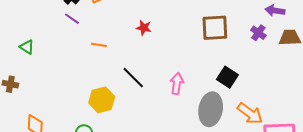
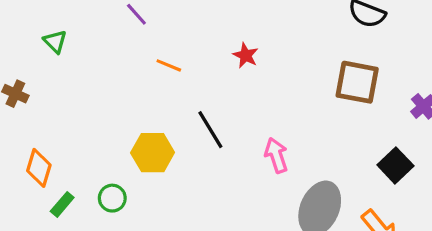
black square: (227, 77) -> (395, 165), moved
pink arrow: (177, 84) -> (276, 155), turned -40

